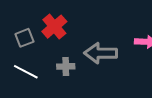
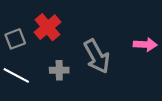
gray arrow: (101, 53) -> (97, 56), turned -120

